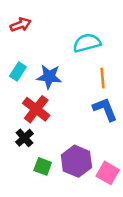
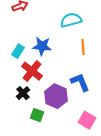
cyan rectangle: (18, 72) -> (18, 51), moved
blue L-shape: (105, 109) -> (80, 82), moved
purple hexagon: (76, 161) -> (56, 96), moved

